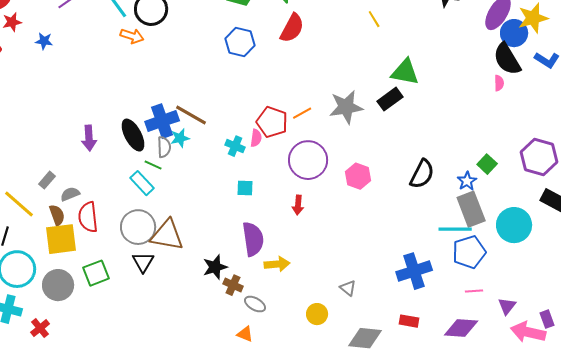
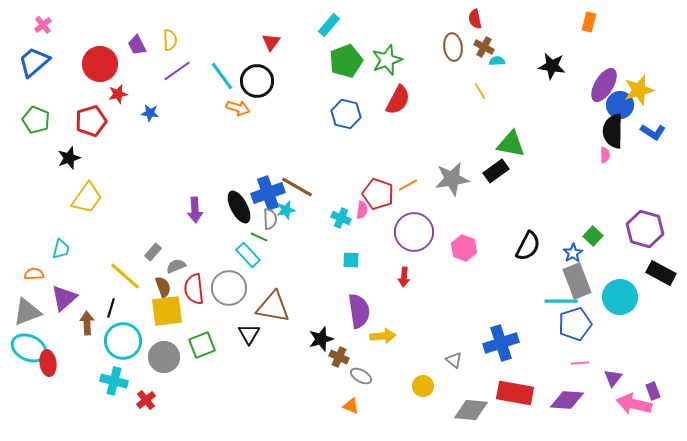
black semicircle: (507, 59) -> (613, 131), turned 32
gray circle: (138, 227) -> (229, 288), moved
blue cross: (414, 271) -> (501, 343), moved
red rectangle: (409, 321) -> (515, 393), size x1.8

